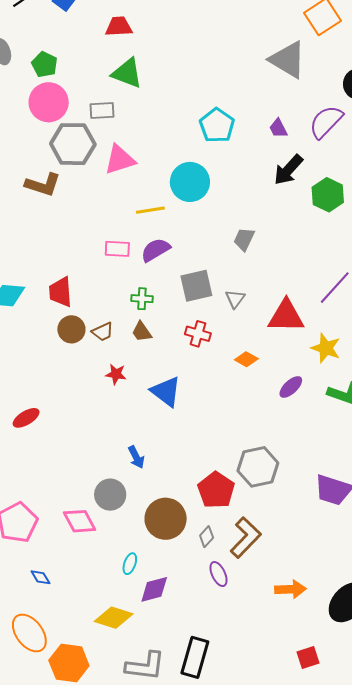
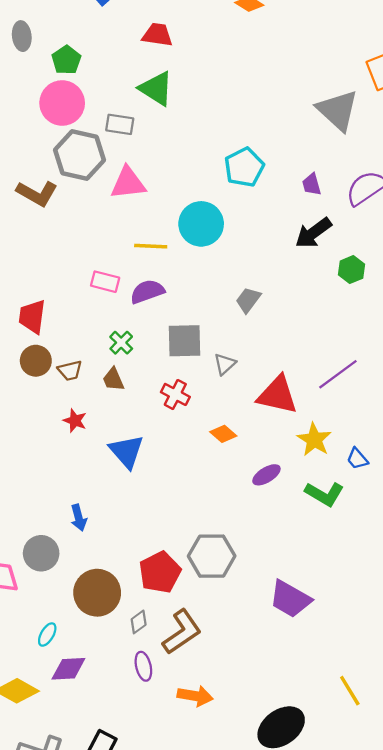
green hexagon: (328, 195) -> (351, 270), size x0.7
green cross: (142, 299) -> (121, 343), turned 30
orange arrow: (290, 589) -> (195, 696), moved

